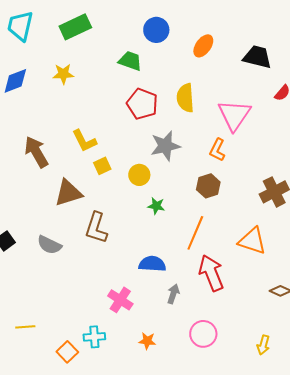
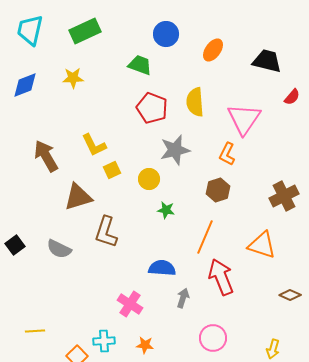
orange star: (147, 341) -> (145, 345), moved

